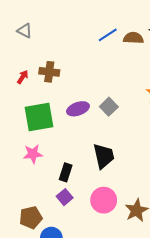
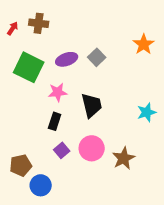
green square: (39, 117) -> (29, 67), turned 36
pink star: (33, 154) -> (58, 92), moved
purple square: (65, 197) -> (62, 150), moved

